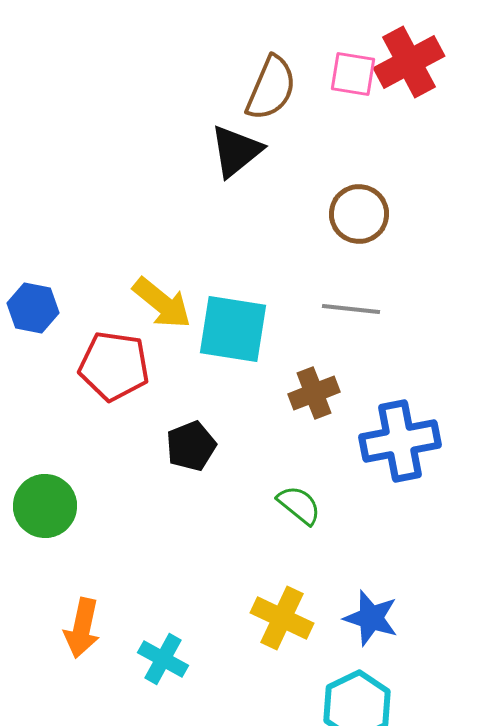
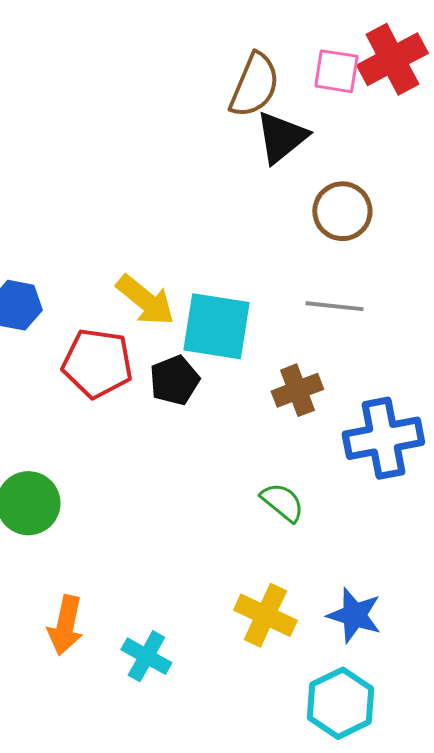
black triangle: (236, 151) -> (281, 137), moved
black pentagon: (191, 446) -> (174, 380), moved

